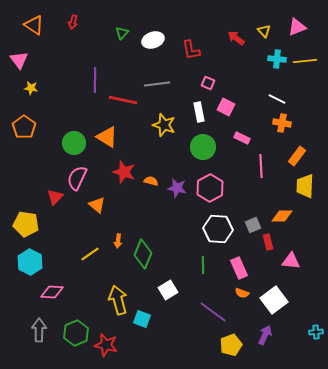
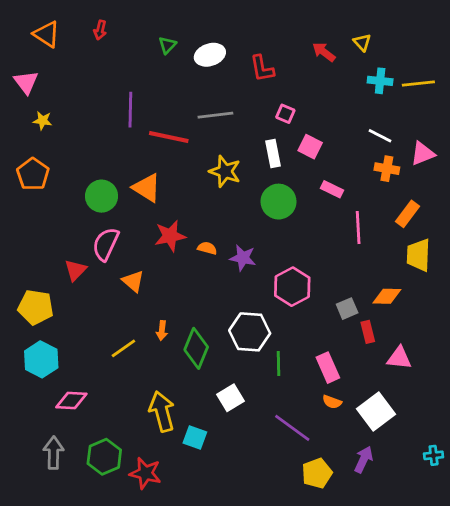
pink triangle: (297, 27) -> (423, 154), moved
red star: (124, 172) -> (170, 236), turned -30
pink hexagon: (210, 188) -> (292, 287), moved
white hexagon: (218, 229) -> (250, 332), moved

